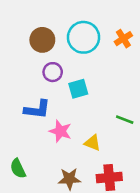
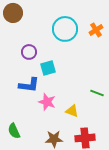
brown circle: (42, 40) -> (13, 13), moved
purple circle: (53, 72) -> (29, 52), moved
cyan square: (78, 89) -> (48, 68), moved

